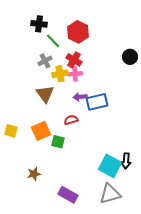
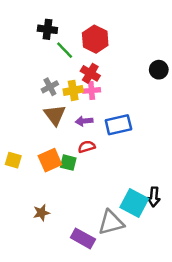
gray cross: (45, 61) -> (50, 87), moved
purple arrow: (80, 97) -> (84, 121), moved
green square: (58, 142) -> (68, 163), moved
gray triangle: (110, 194) -> (111, 223), moved

